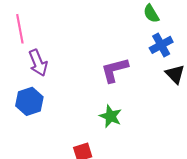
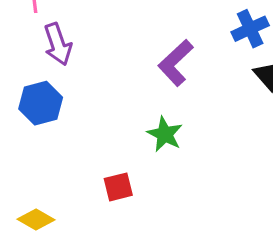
purple L-shape: (115, 70) -> (176, 63), turned -32

